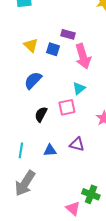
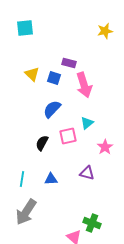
blue semicircle: (33, 80) -> (52, 109), moved
cyan triangle: (79, 88) -> (87, 123), moved
purple triangle: (77, 144) -> (87, 173), moved

